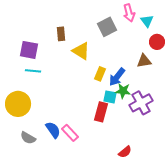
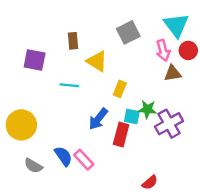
pink arrow: (129, 13) -> (163, 50), moved
cyan triangle: (147, 21) -> (176, 25), size x1.6
cyan line: (33, 71) -> (69, 85), moved
blue arrow: (117, 77) -> (98, 119), moved

